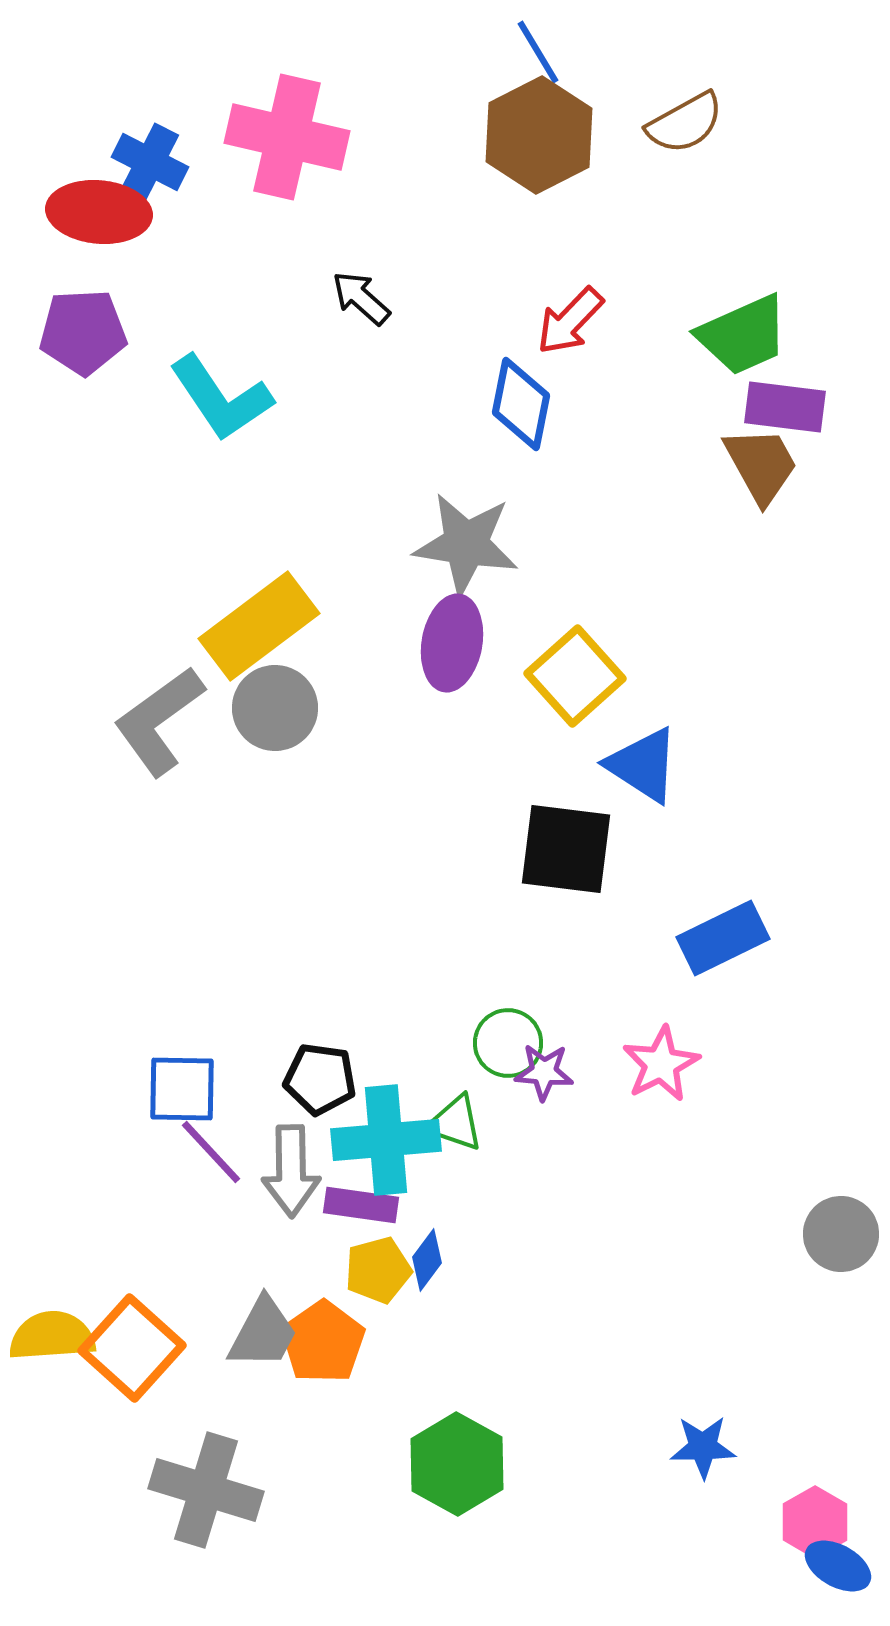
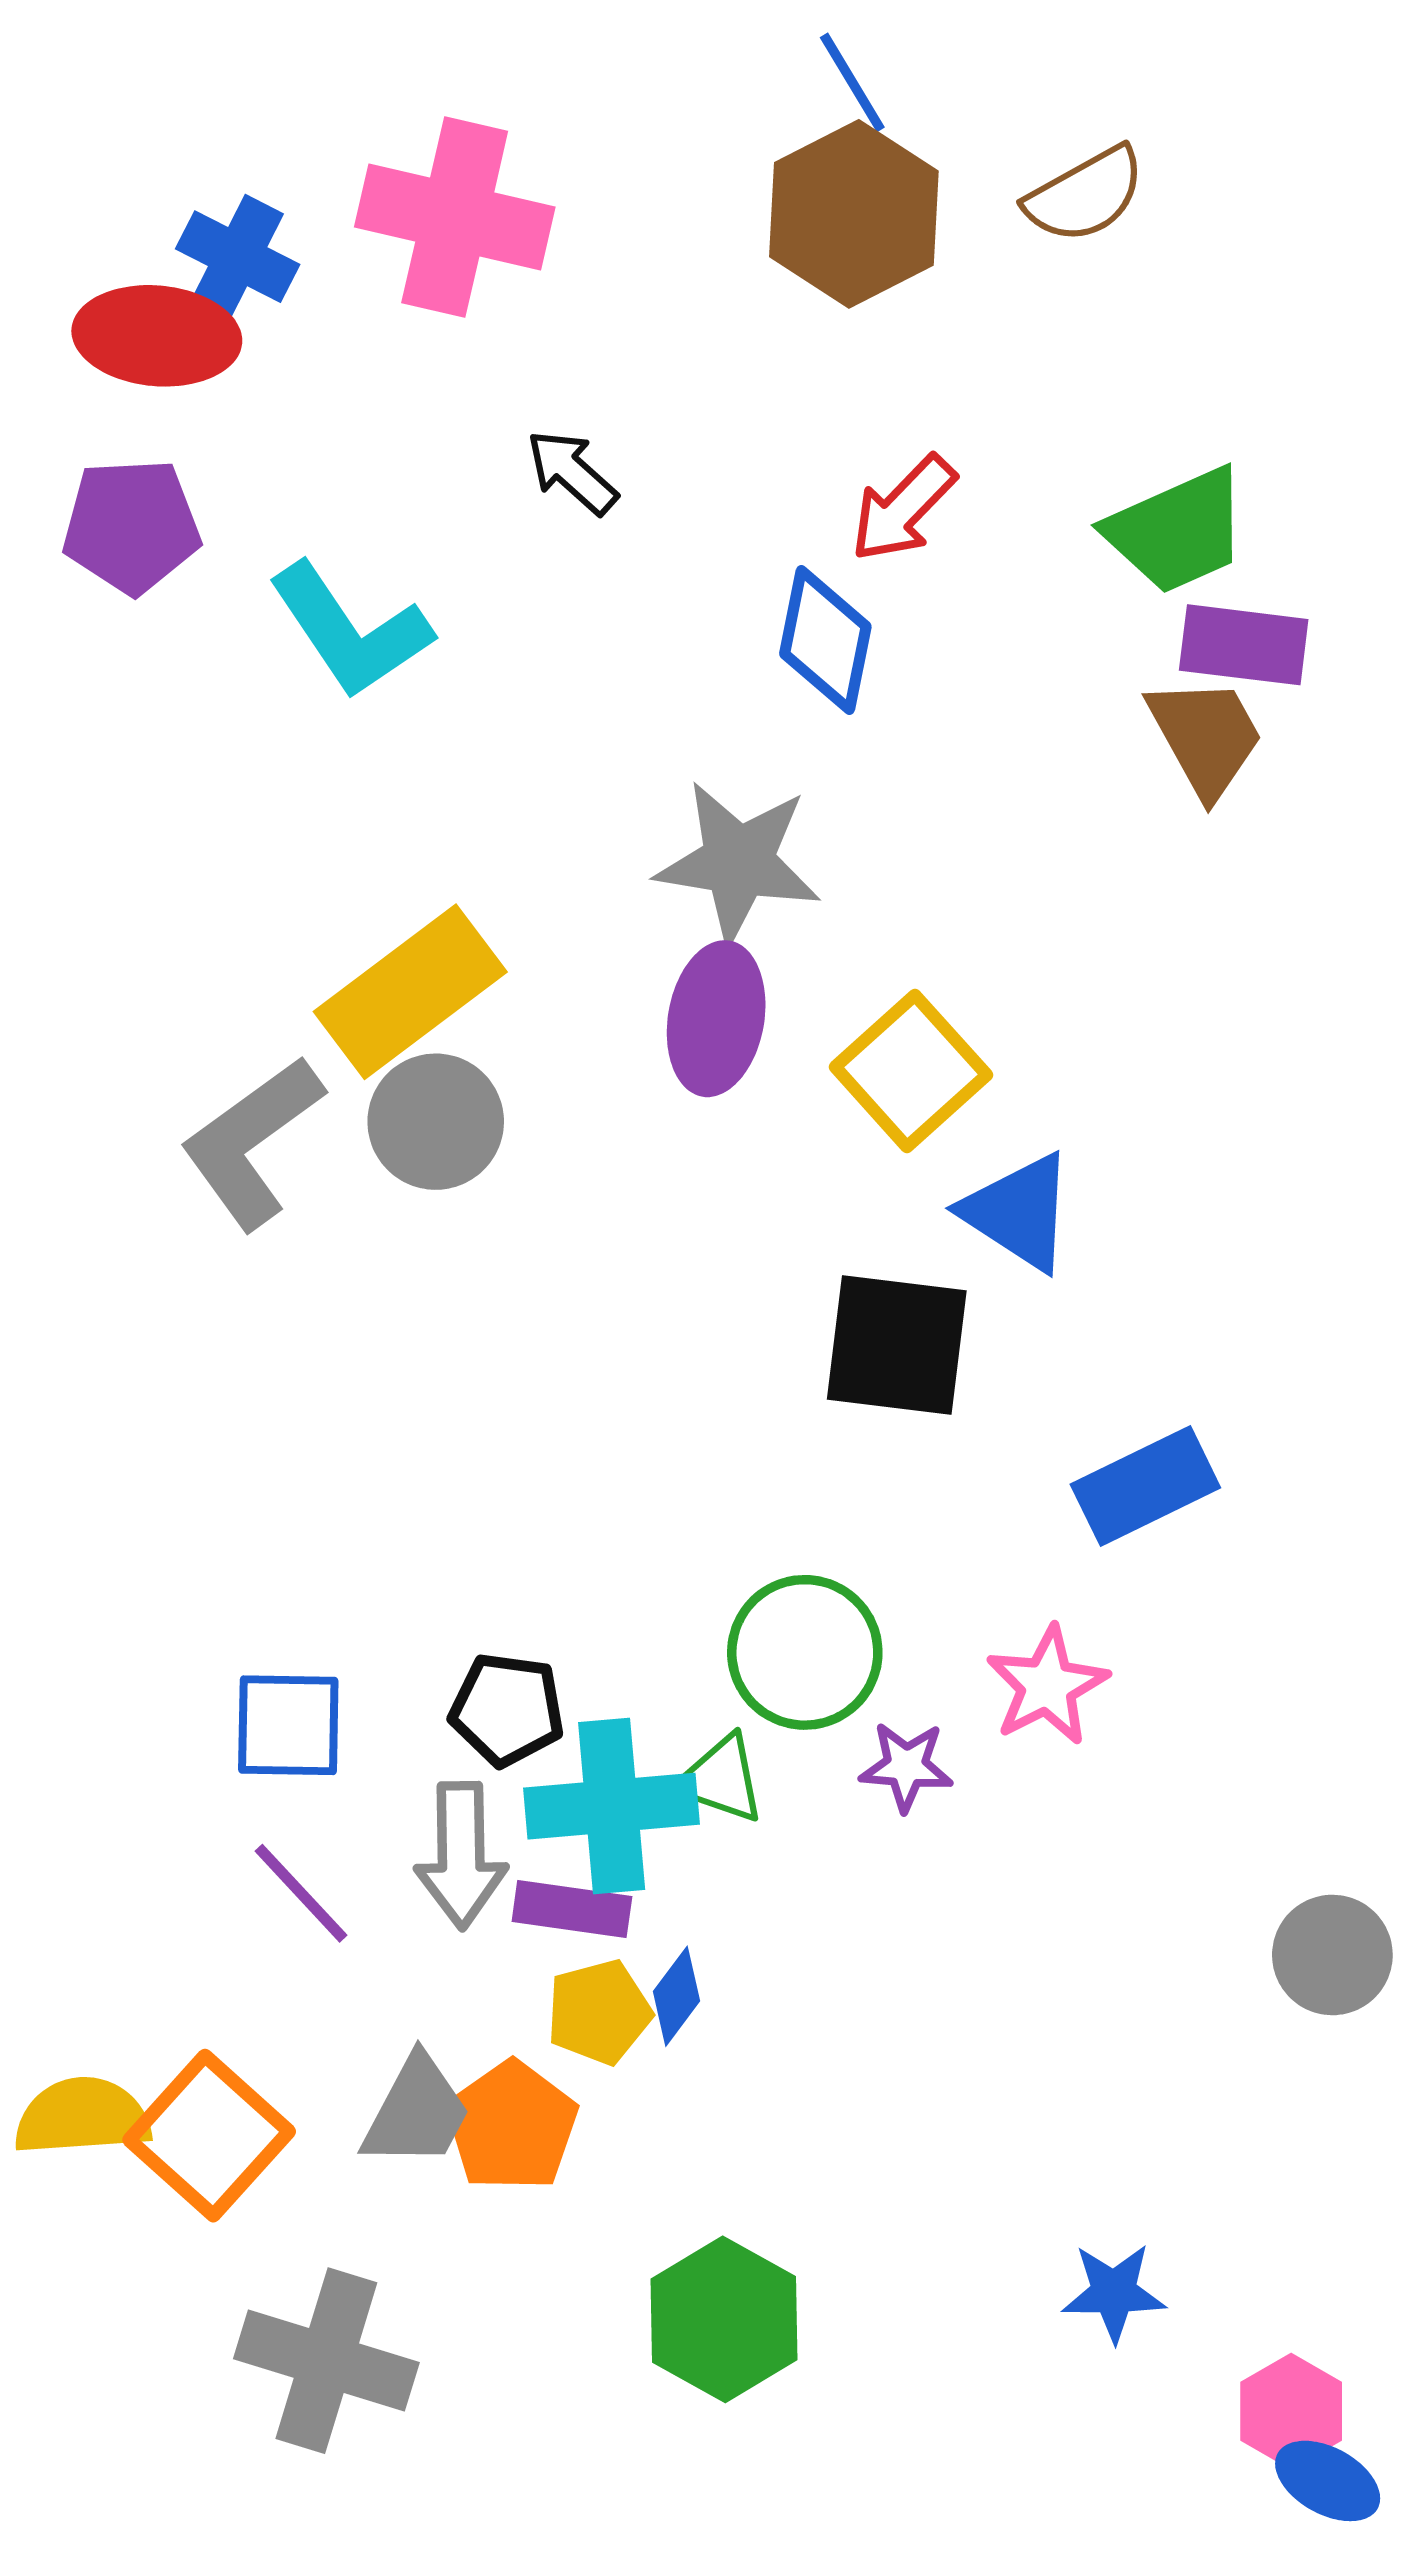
green circle: (508, 1043) -> (805, 1652), size x1.4
purple star: (544, 1072) -> (906, 1766), moved
purple line: (211, 1152) -> (301, 1893), moved

